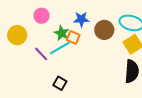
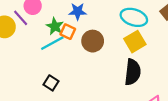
brown circle: (104, 30) -> (93, 41), moved
purple line: (41, 54) -> (21, 18), moved

